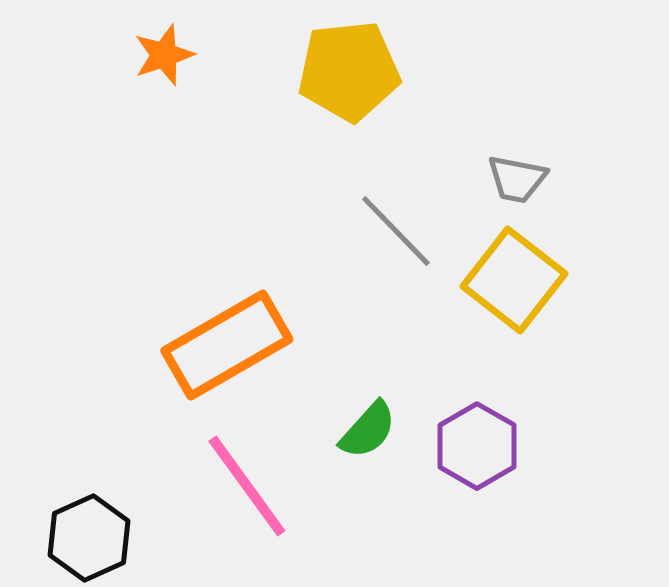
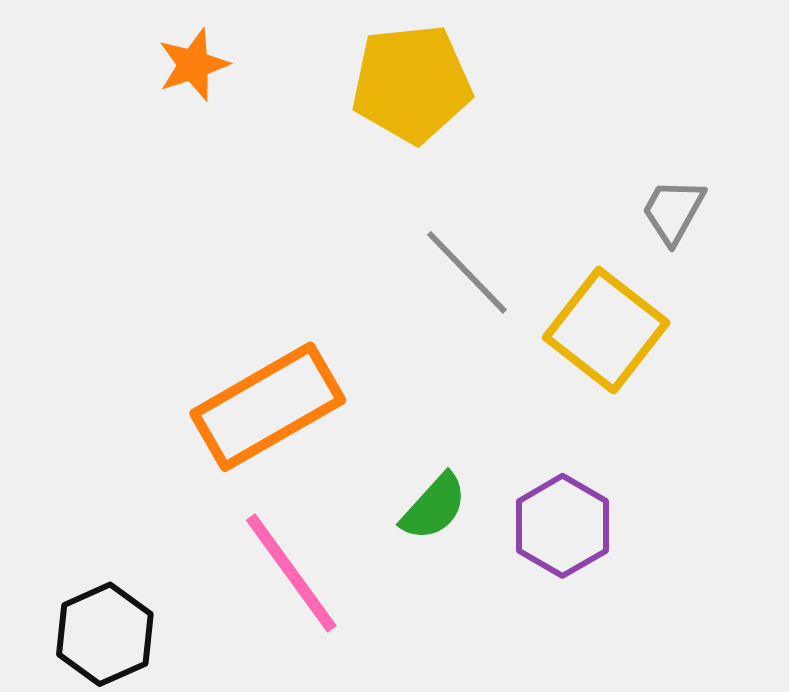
gray trapezoid: (517, 179) -> (673, 211), moved, turned 108

